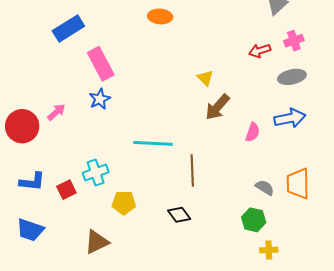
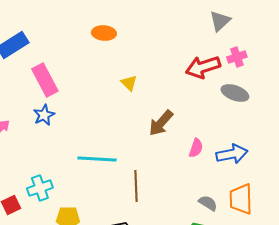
red arrow: (260, 51) -> (203, 67), size x1.6
gray ellipse: (292, 77) -> (235, 93), turned 32
yellow triangle: (205, 78) -> (129, 83), moved
blue arrow: (290, 118) -> (232, 154), moved

